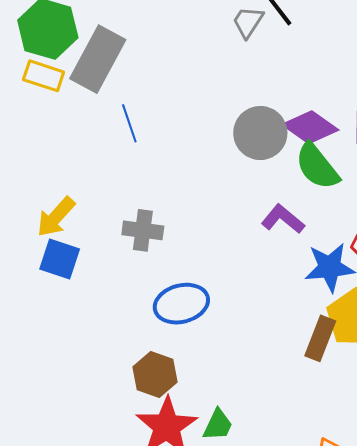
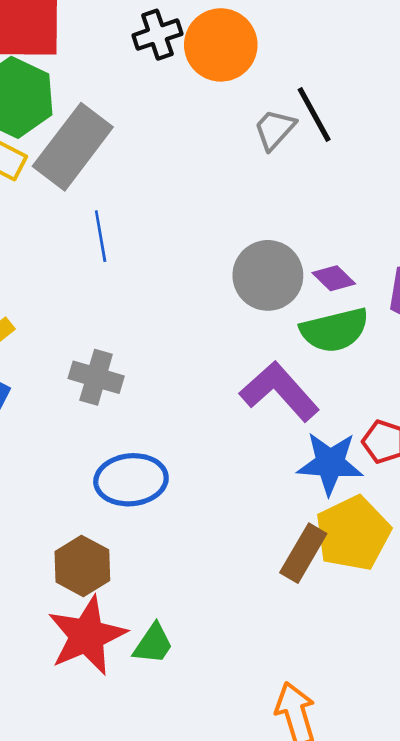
purple diamond: (310, 127) -> (334, 278), size x0.6
green semicircle: (317, 166) -> (335, 330), turned -74
purple L-shape: (283, 219) -> (279, 391), size x1.4

